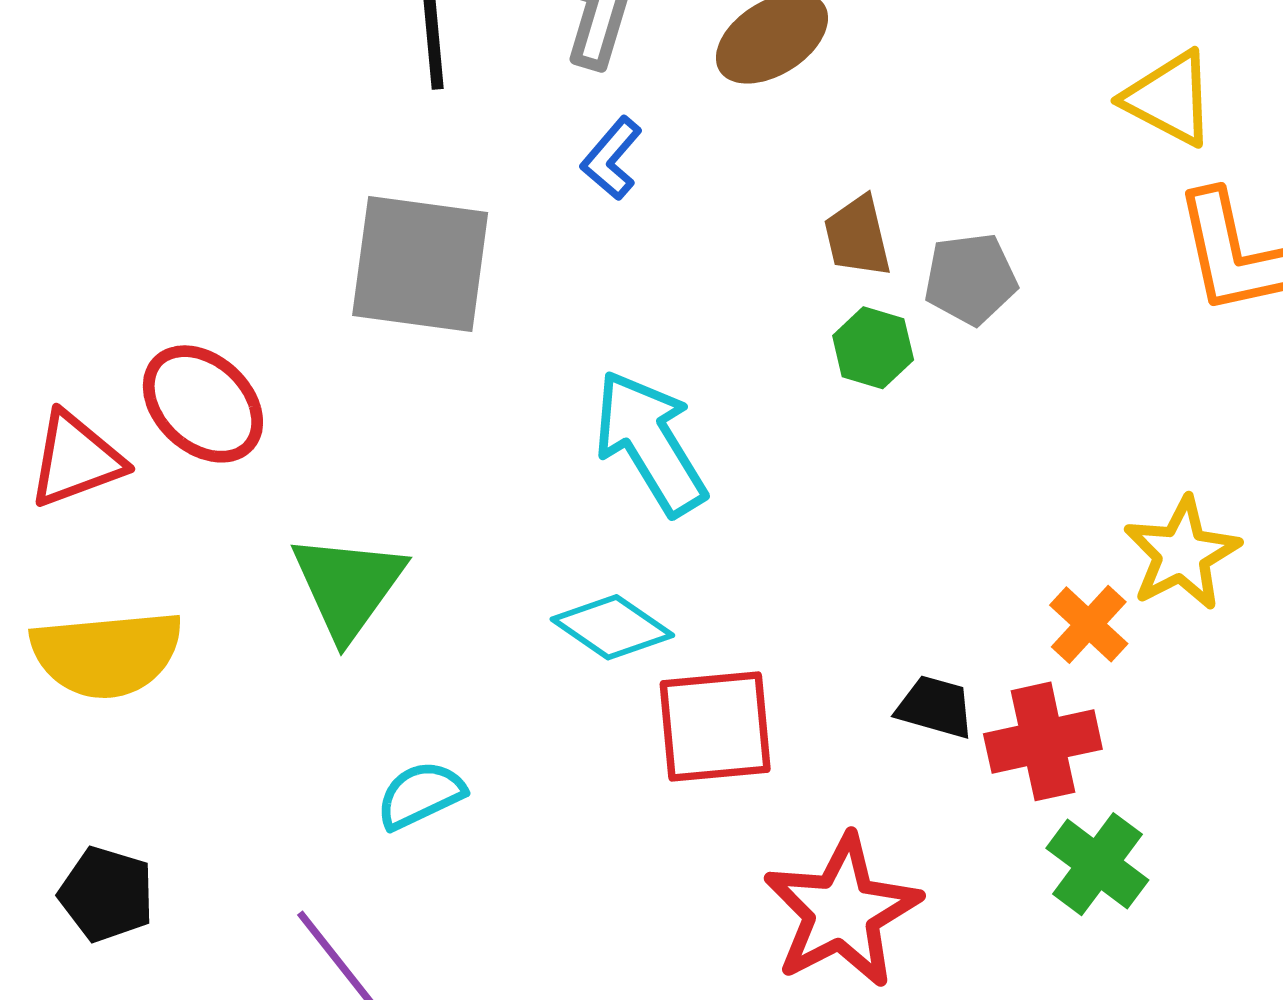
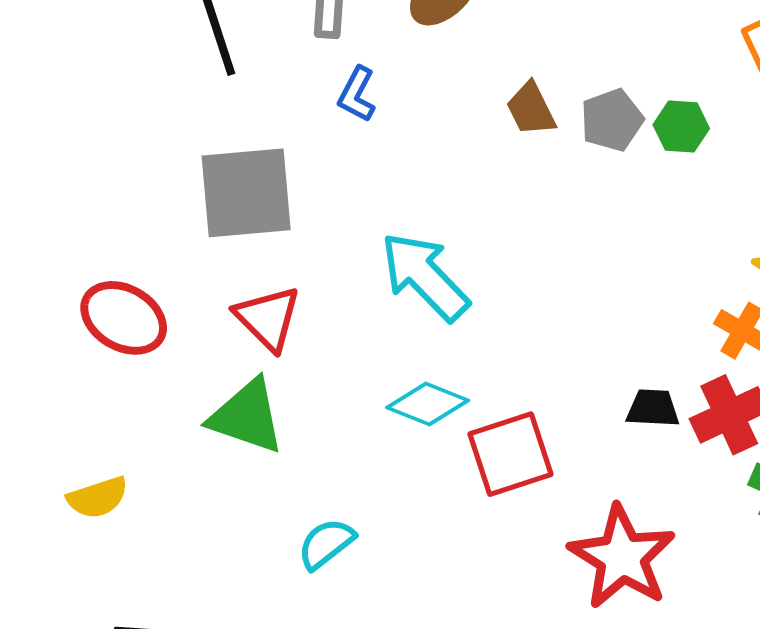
green hexagon: (873, 348) -> (681, 127), moved
red triangle: (76, 459) -> (268, 318), moved, turned -42
green triangle: (348, 586) -> (247, 416), turned -34
yellow semicircle: (107, 654) -> (98, 498), size x0.6

